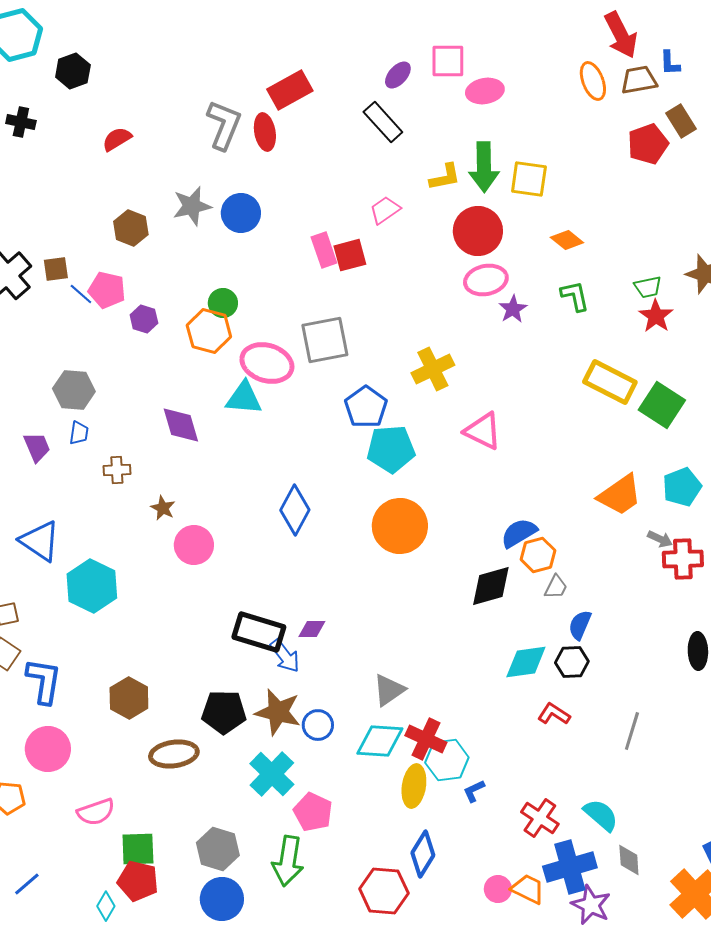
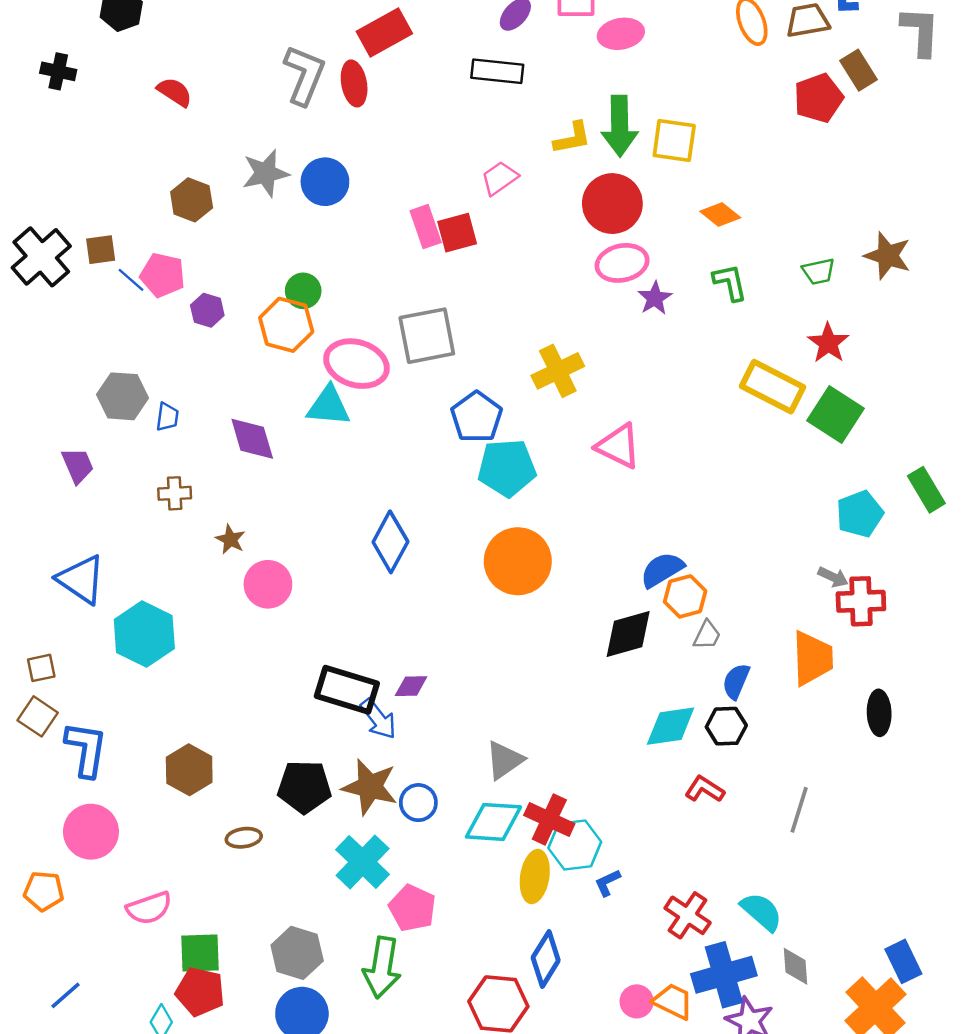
black rectangle: (383, 122) -> (497, 71), turned -42
red semicircle: (117, 139) -> (175, 92), turned 64
red star: (656, 316) -> (828, 343), moved
blue trapezoid: (79, 433) -> (167, 417), moved
orange trapezoid: (620, 495) -> (812, 658), moved, turned -57
brown ellipse: (174, 754) -> (244, 838), size x0.6

